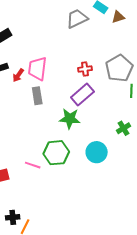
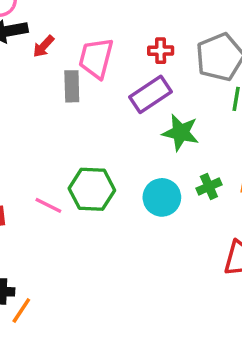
pink trapezoid: (37, 68) -> (96, 58), moved
green star: (70, 119) -> (181, 133), moved
green cross: (123, 128) -> (209, 187), moved

